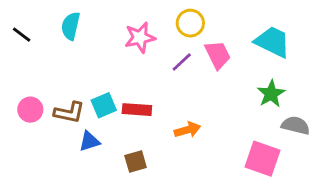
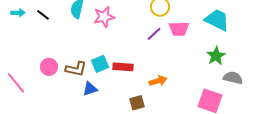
pink star: (140, 37) -> (104, 17), moved
pink trapezoid: (218, 55) -> (179, 29), turned 115
brown square: (136, 161) -> (137, 103), moved

